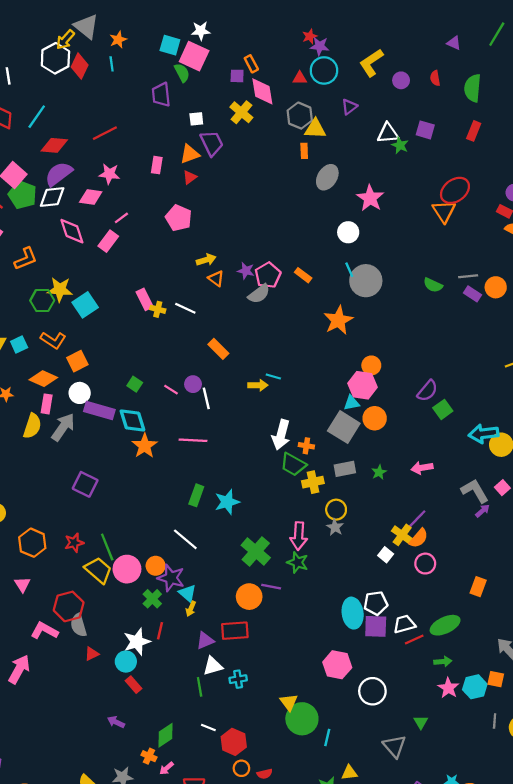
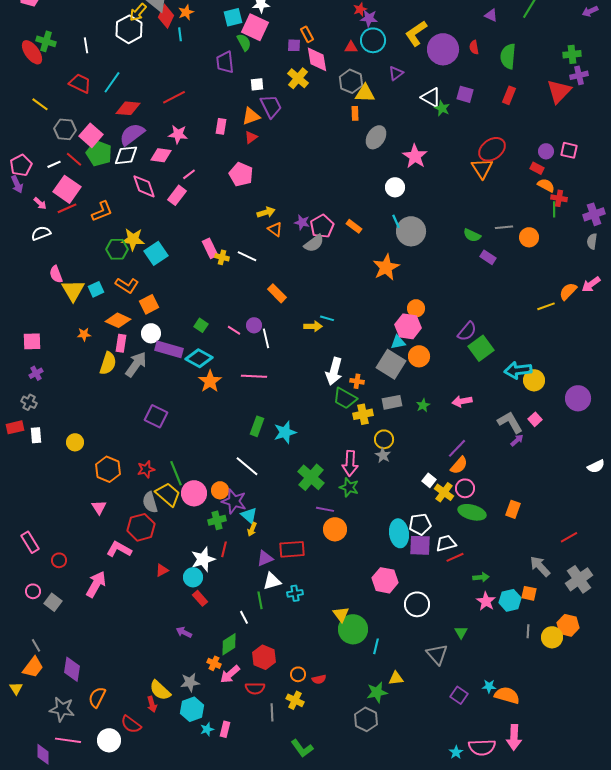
cyan square: (170, 45) -> (233, 17), turned -30
red diamond: (80, 66) -> (166, 16), moved
purple circle: (401, 80) -> (443, 49), size x2.0
white triangle: (388, 133) -> (431, 97), turned 35
purple rectangle: (473, 294) -> (488, 257), moved
green square: (443, 409) -> (481, 348), size x1.4
cyan diamond: (132, 420) -> (199, 358), turned -44
yellow cross: (402, 535) -> (444, 492), moved
orange circle: (249, 597) -> (335, 529), moved
green cross: (152, 599) -> (217, 520), turned 30
gray semicircle: (79, 625) -> (150, 502), moved
green ellipse: (445, 625) -> (472, 512), moved, turned 40
white line: (208, 728) -> (244, 617), moved, turned 40
red hexagon: (234, 742) -> (264, 657), moved
pink arrow: (167, 768) -> (230, 674), size x1.5

